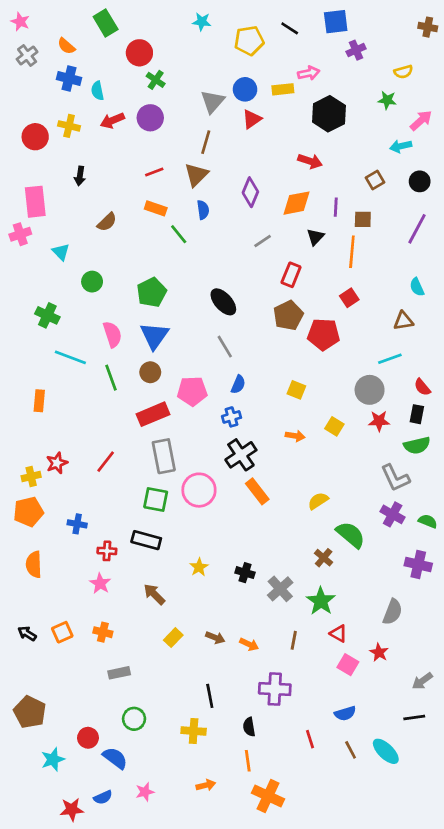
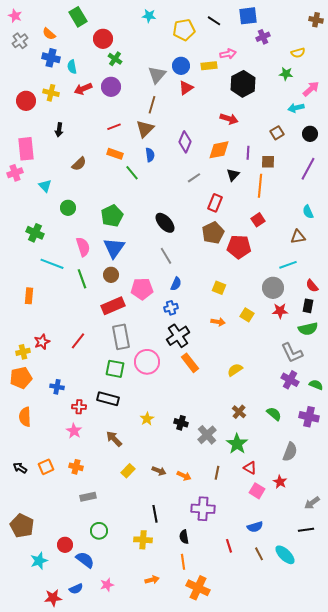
green semicircle: (351, 535) -> (274, 414), moved, size x0.7

